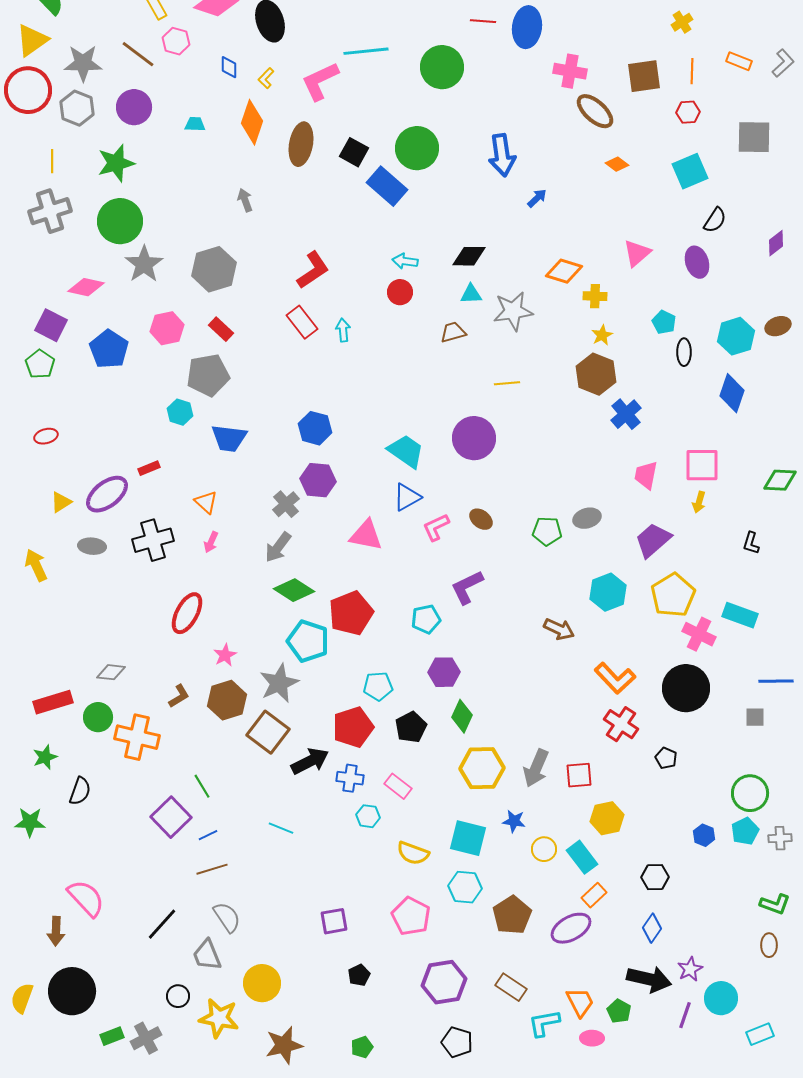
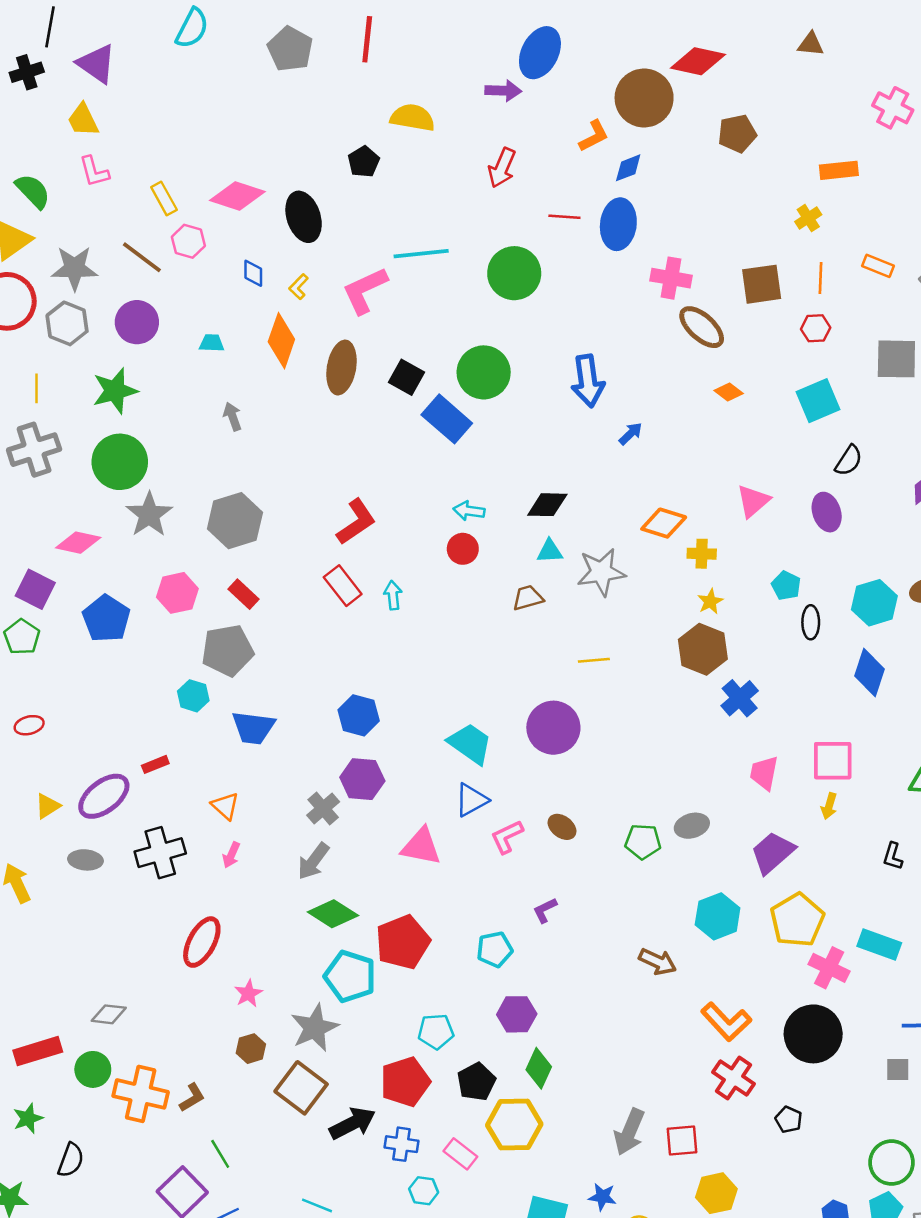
gray arrow: (245, 200) -> (232, 417), moved
purple L-shape: (467, 587) -> (545, 910), size x0.6
brown L-shape: (179, 696) -> (192, 1098), moved
brown hexagon: (227, 700) -> (251, 1049), size x0.6
yellow hexagon: (482, 768) -> (514, 1125), moved

